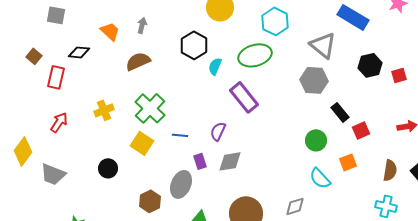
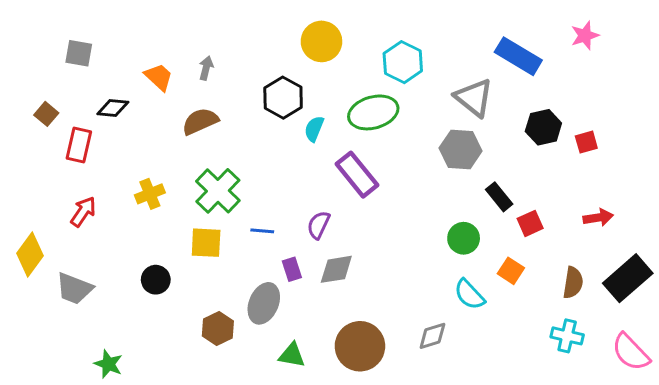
yellow square: (142, 143) -> (206, 243), turned -30
orange square: (348, 162) -> (511, 271), turned -36

